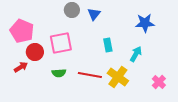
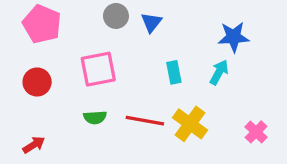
pink pentagon: (22, 31) -> (42, 24), moved
red circle: (35, 52) -> (37, 82), moved
cyan arrow: (136, 54) -> (219, 72), moved
red arrow: (21, 67) -> (34, 145), moved

